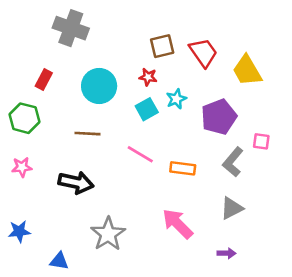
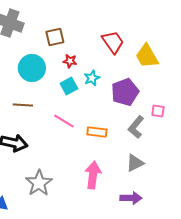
brown square: (162, 46) -> (55, 37), moved
pink arrow: (178, 224) -> (93, 175), turned 52
purple arrow: (226, 253) -> (131, 198), size x1.5

